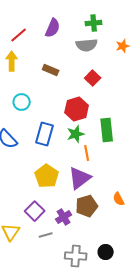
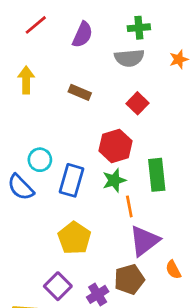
red line: (19, 35) -> (36, 25), moved
cyan circle: (22, 102) -> (40, 160), moved
purple triangle: (80, 178) -> (144, 241), moved

